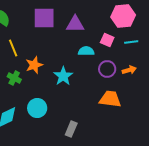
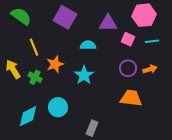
purple square: (44, 18) -> (65, 17), turned 30
purple triangle: (75, 24) -> (108, 23), moved
cyan semicircle: (86, 51) -> (88, 45), moved

